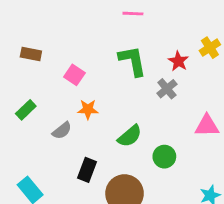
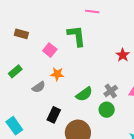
green L-shape: (133, 61) -> (77, 36), moved
red star: (178, 61) -> (123, 55), moved
gray cross: (167, 89) -> (111, 91), moved

